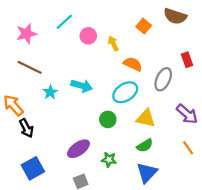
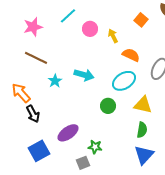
green semicircle: (145, 145) -> (142, 130), turned -49
purple ellipse: (78, 149) -> (68, 133), moved
green star: (109, 160) -> (95, 147), moved

